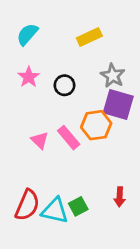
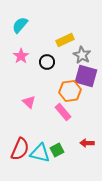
yellow rectangle: (89, 37) -> (65, 40), moved
pink rectangle: (69, 138) -> (63, 112), moved
red arrow: (120, 197) -> (87, 143), turned 88

